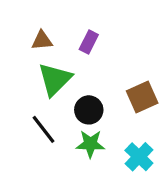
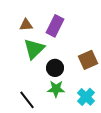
purple rectangle: (89, 42) -> (55, 26), size x1.5
black line: (44, 129) -> (27, 100), moved

